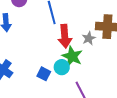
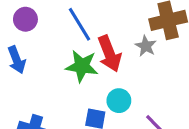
green star: (72, 56) -> (82, 66), moved

